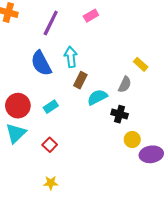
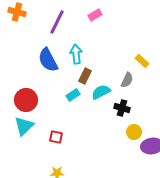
cyan rectangle: (51, 107) -> (73, 95), moved
red square: (50, 145) -> (56, 137), turned -32

